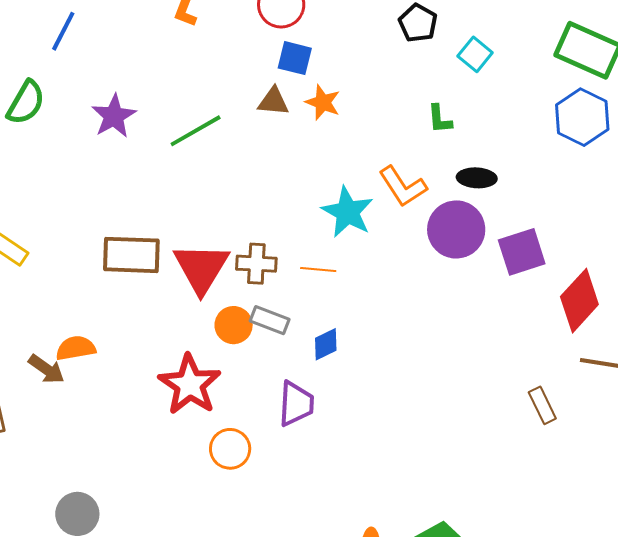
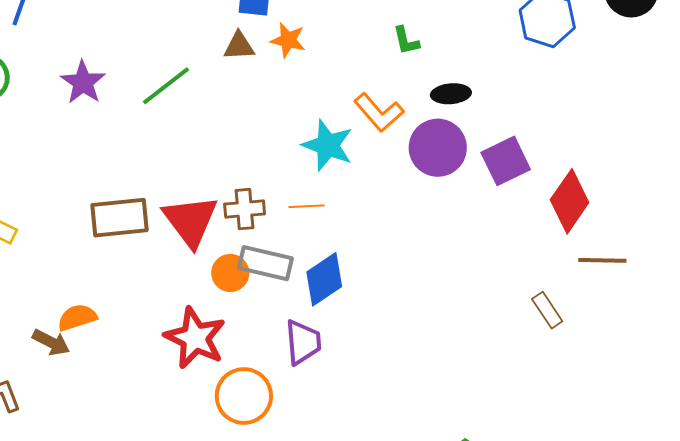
gray rectangle: (270, 320) -> (265, 263), size x1.4
blue diamond: (326, 344) -> (324, 279), size x1.6
orange circle: (230, 449) -> (244, 396), size x1.4

